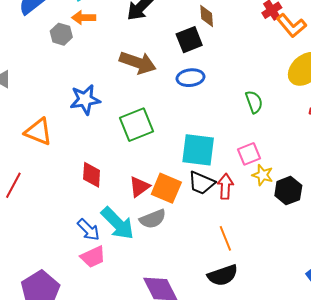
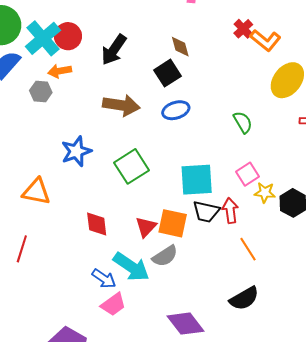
orange line: (225, 238) -> (248, 249), moved

